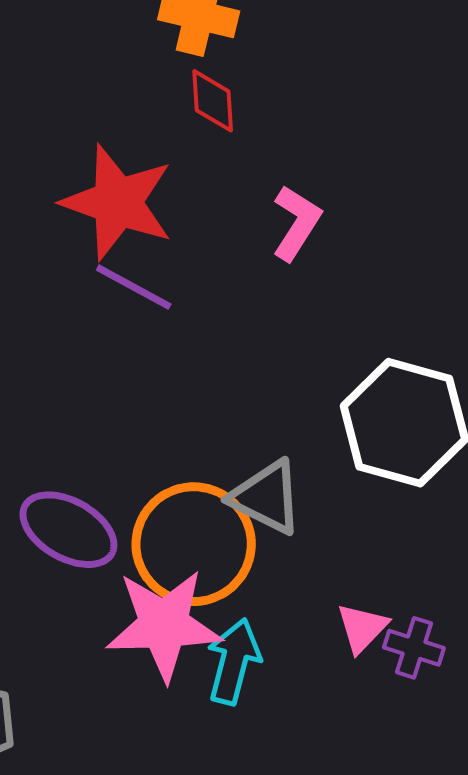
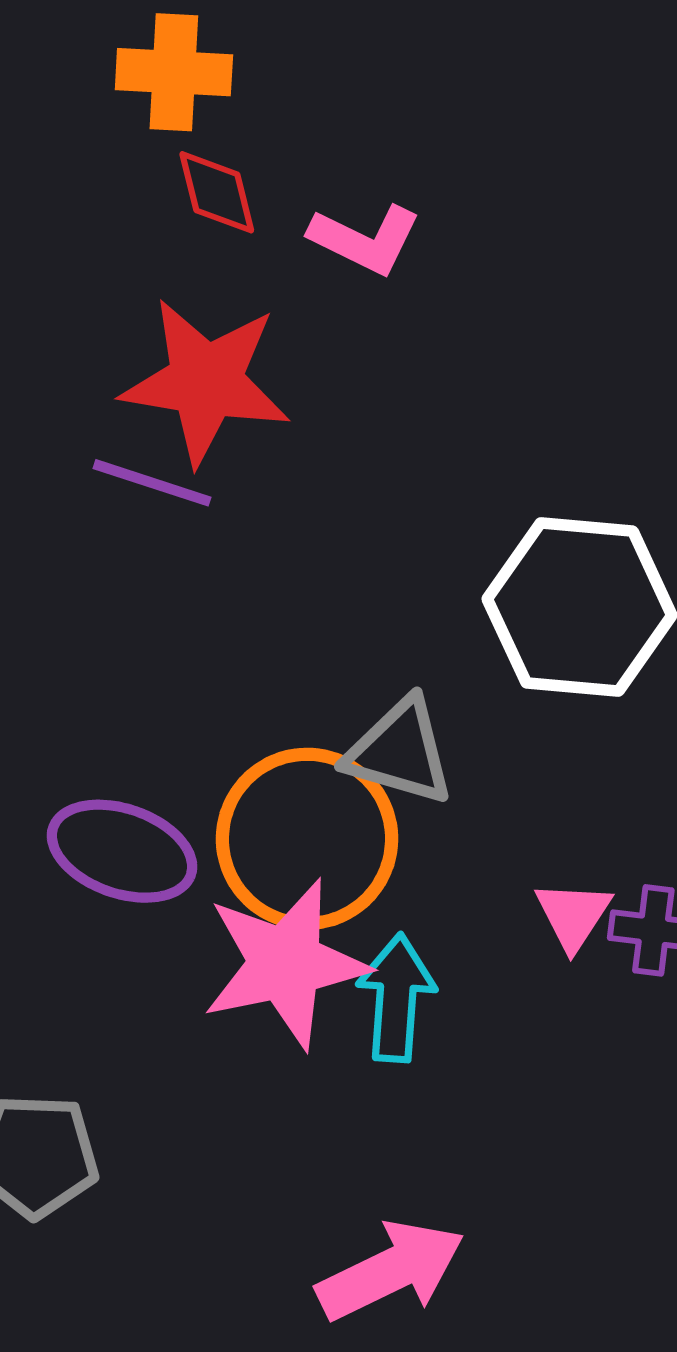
red star: (118, 202) -> (206, 381), moved
pink L-shape: (296, 223) -> (365, 239), moved, turned 94

